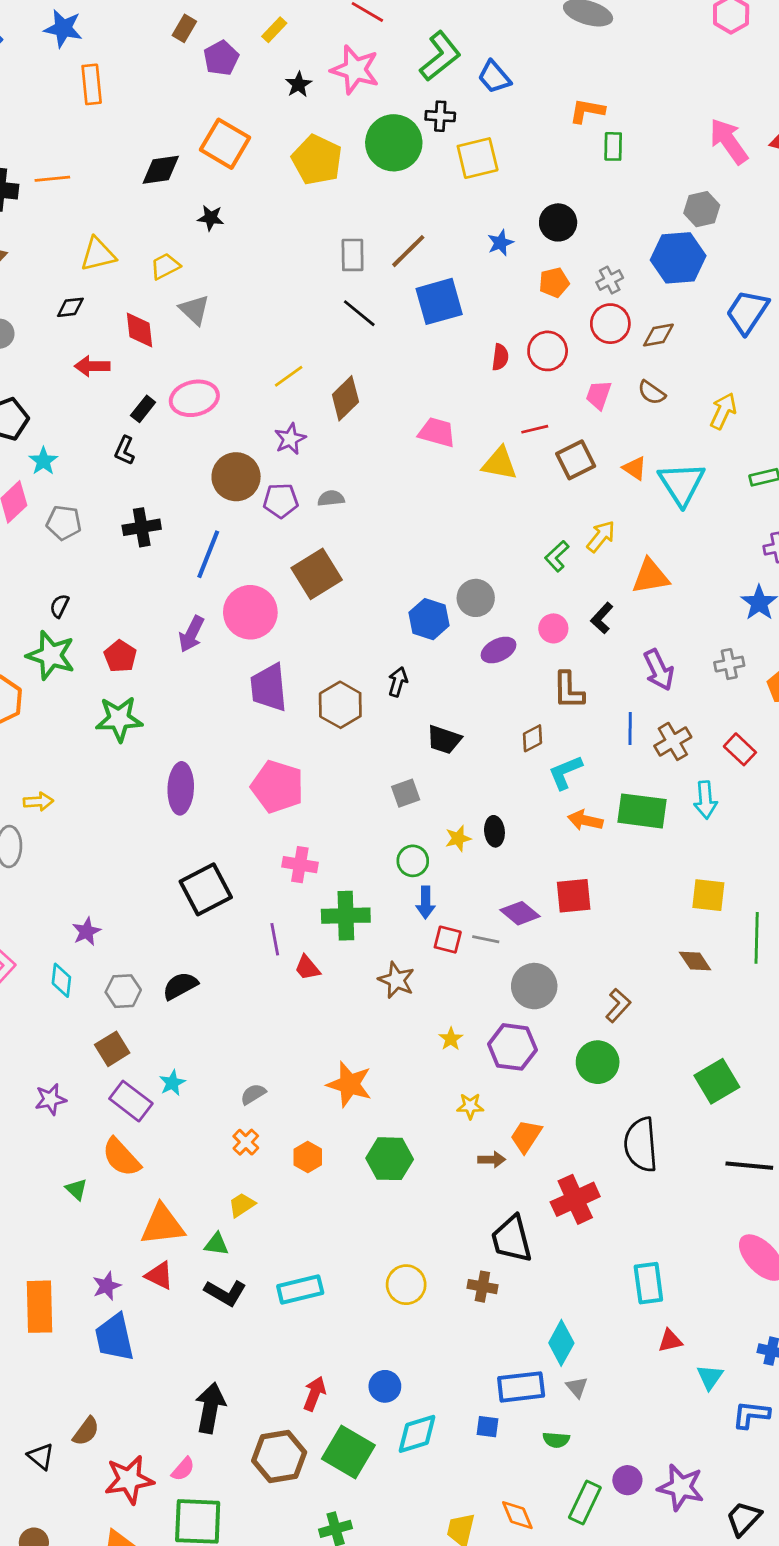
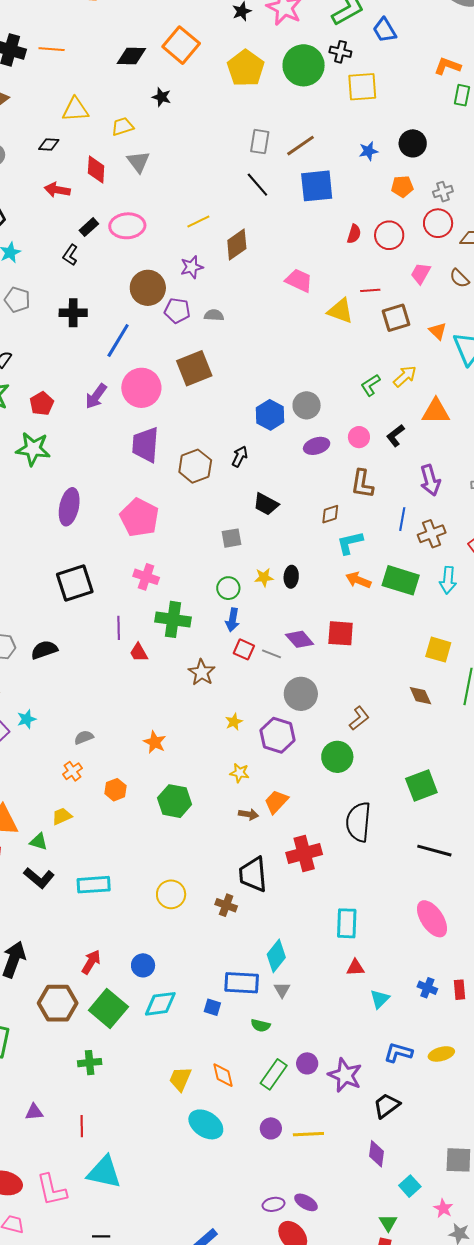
orange star: (349, 1084) -> (155, 742), size x0.7
blue L-shape: (751, 1415) -> (398, 1053), moved

